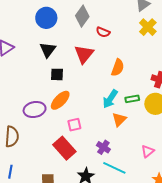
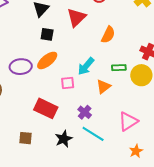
cyan arrow: (110, 99) -> (86, 66), moved
pink square: (74, 125) -> (68, 83), moved
red rectangle: (64, 148) -> (46, 108), turned -30
pink triangle: (148, 151) -> (128, 121), size x1.5

